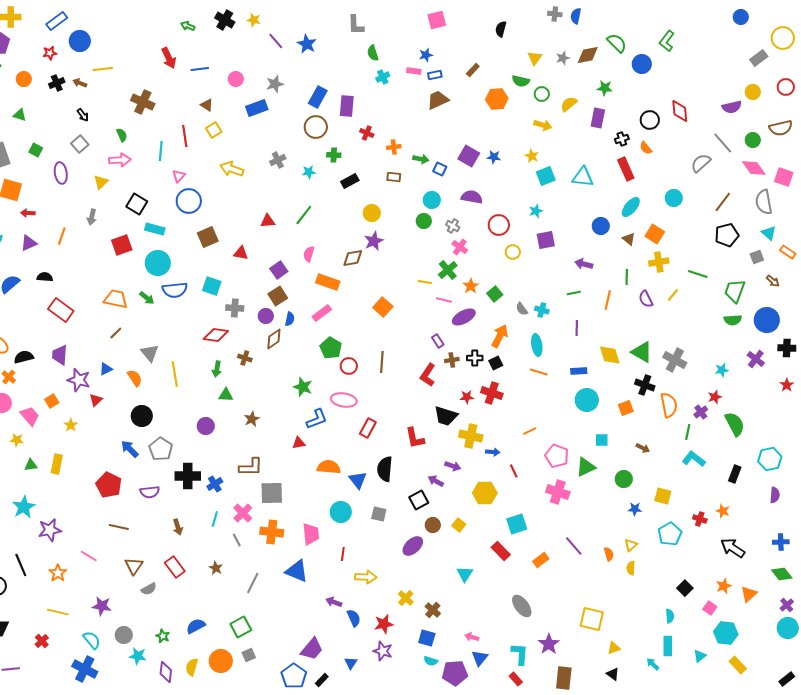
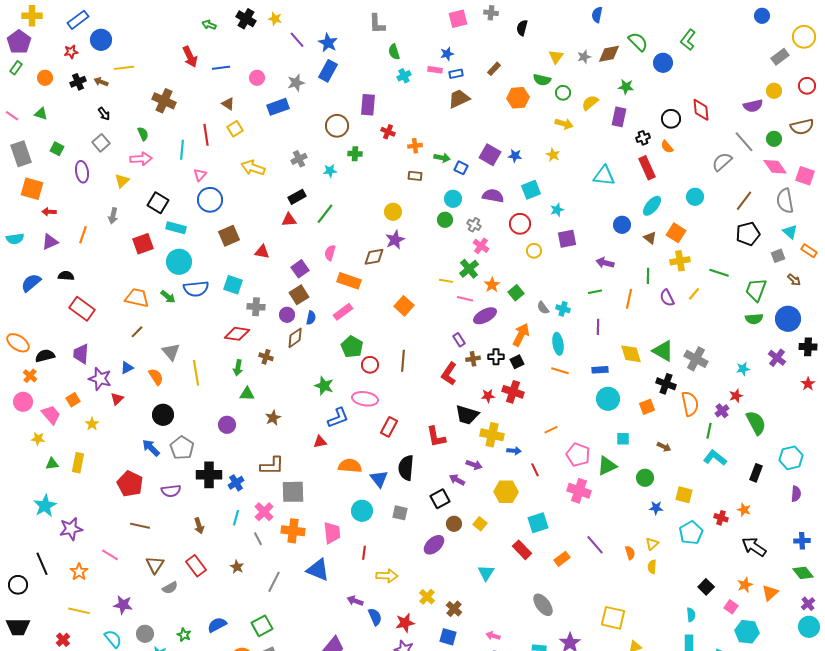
gray cross: (555, 14) -> (491, 13), moved
blue rectangle: (318, 97) -> (328, 71), moved
cyan square: (546, 176) -> (531, 190), moved
black rectangle: (350, 181) -> (297, 197), moved

